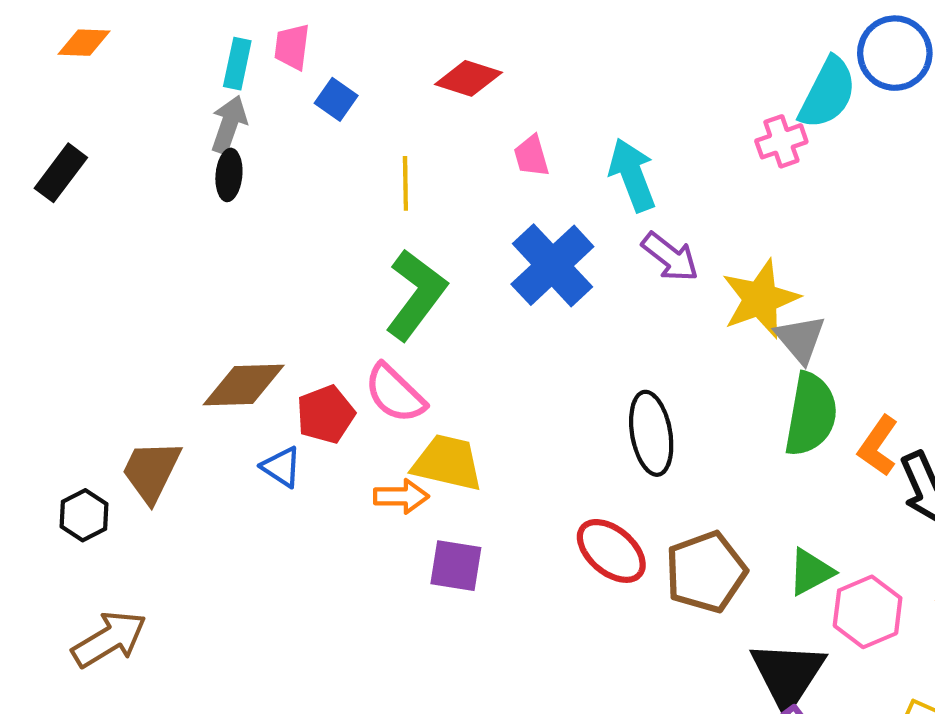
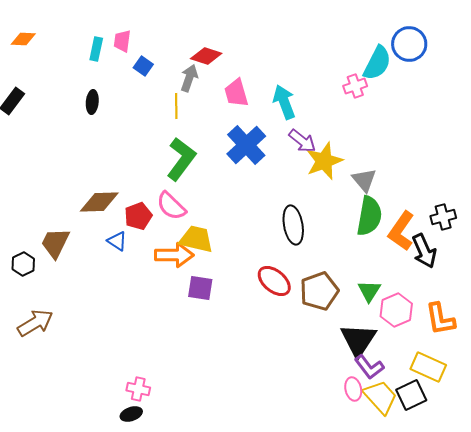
gray arrow: (229, 125) -> (189, 78), moved
pink trapezoid: (531, 156) -> (236, 93), size x1.4
yellow star: (760, 299) -> (324, 161), moved
orange L-shape: (878, 446) -> (401, 231), size x1.4
orange arrow: (401, 496) -> (174, 255), size x1.5
green triangle: (811, 572) -> (369, 291), turned -30

